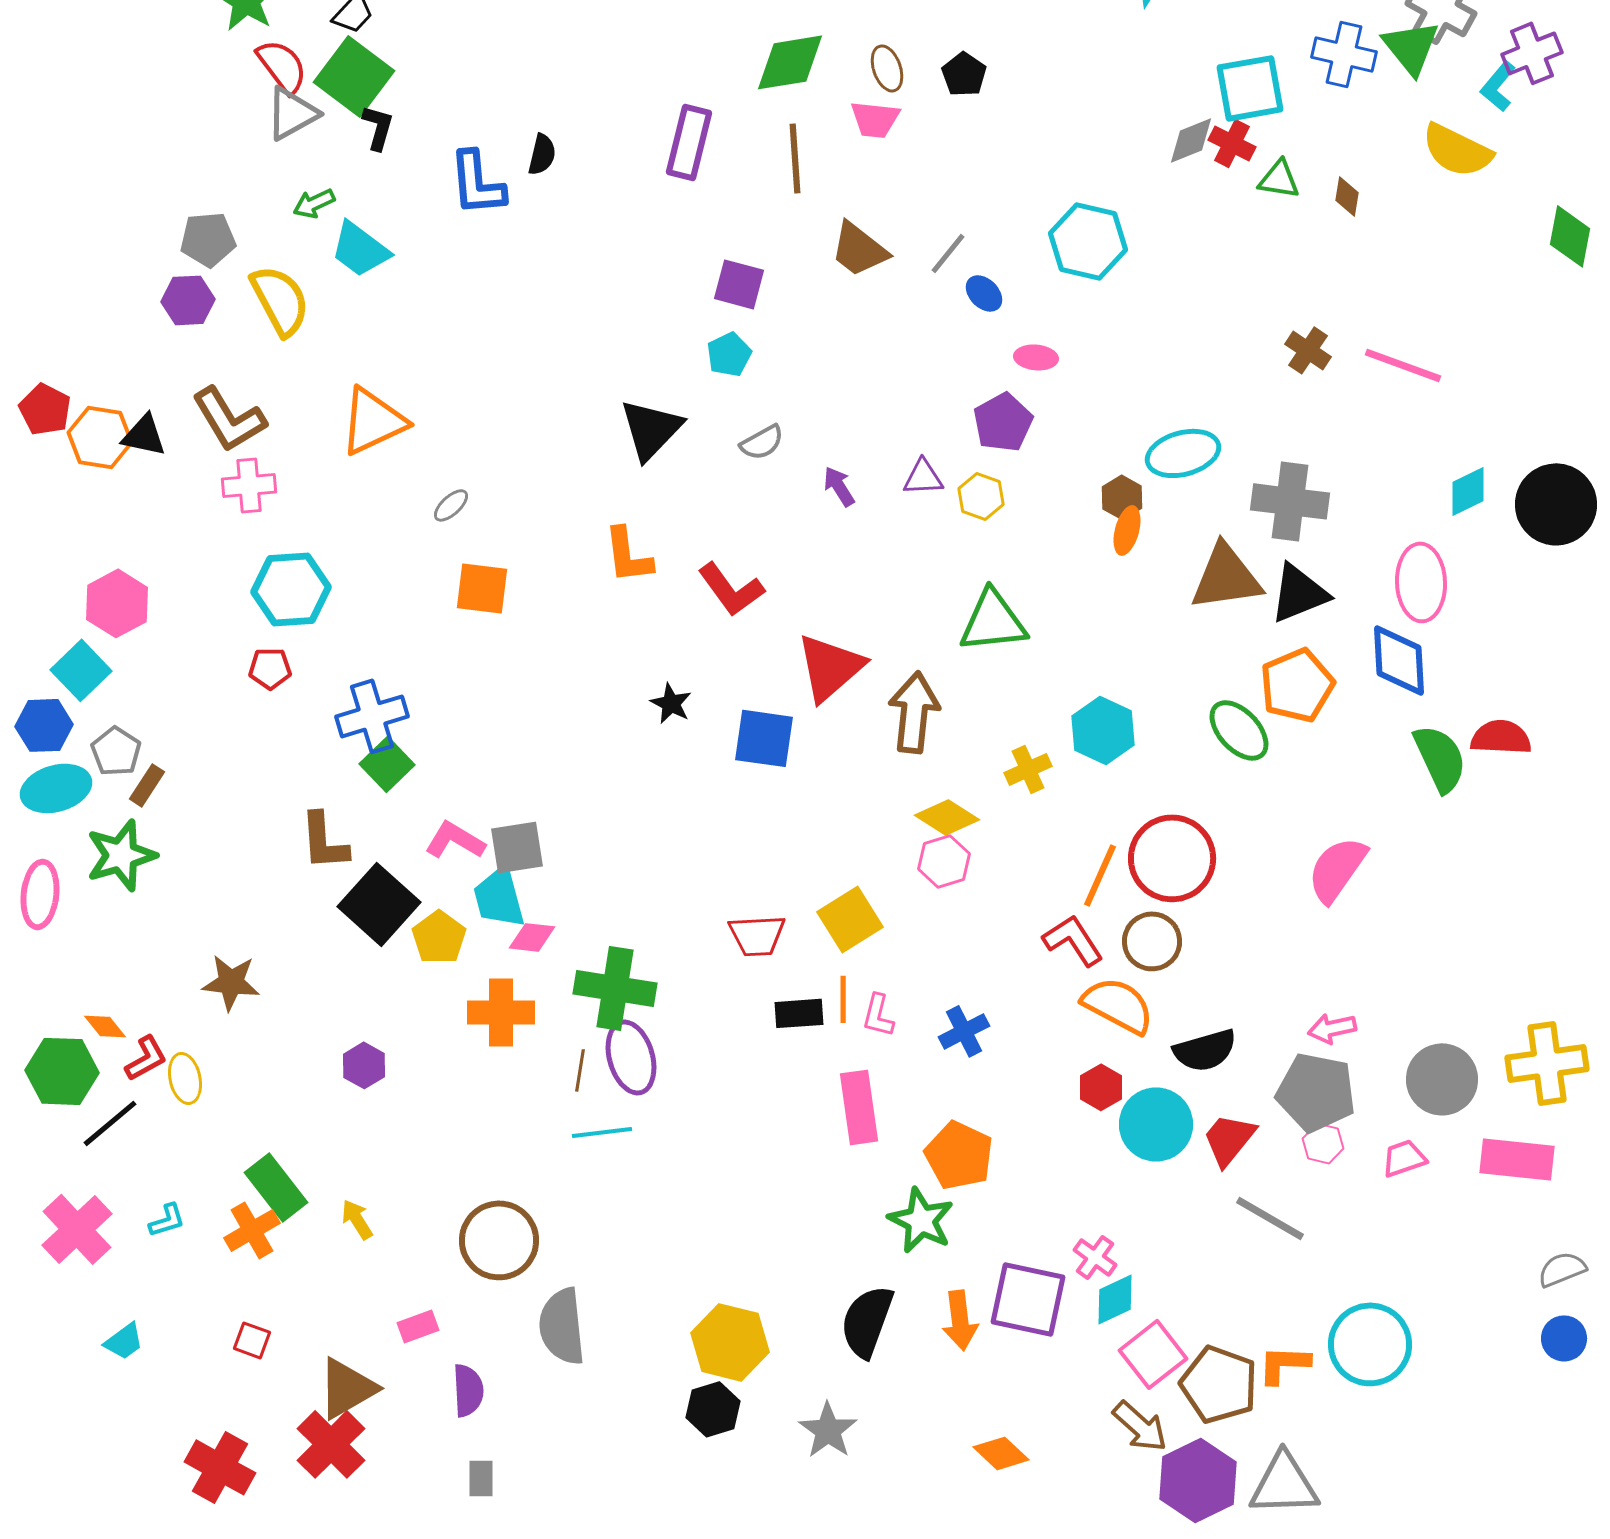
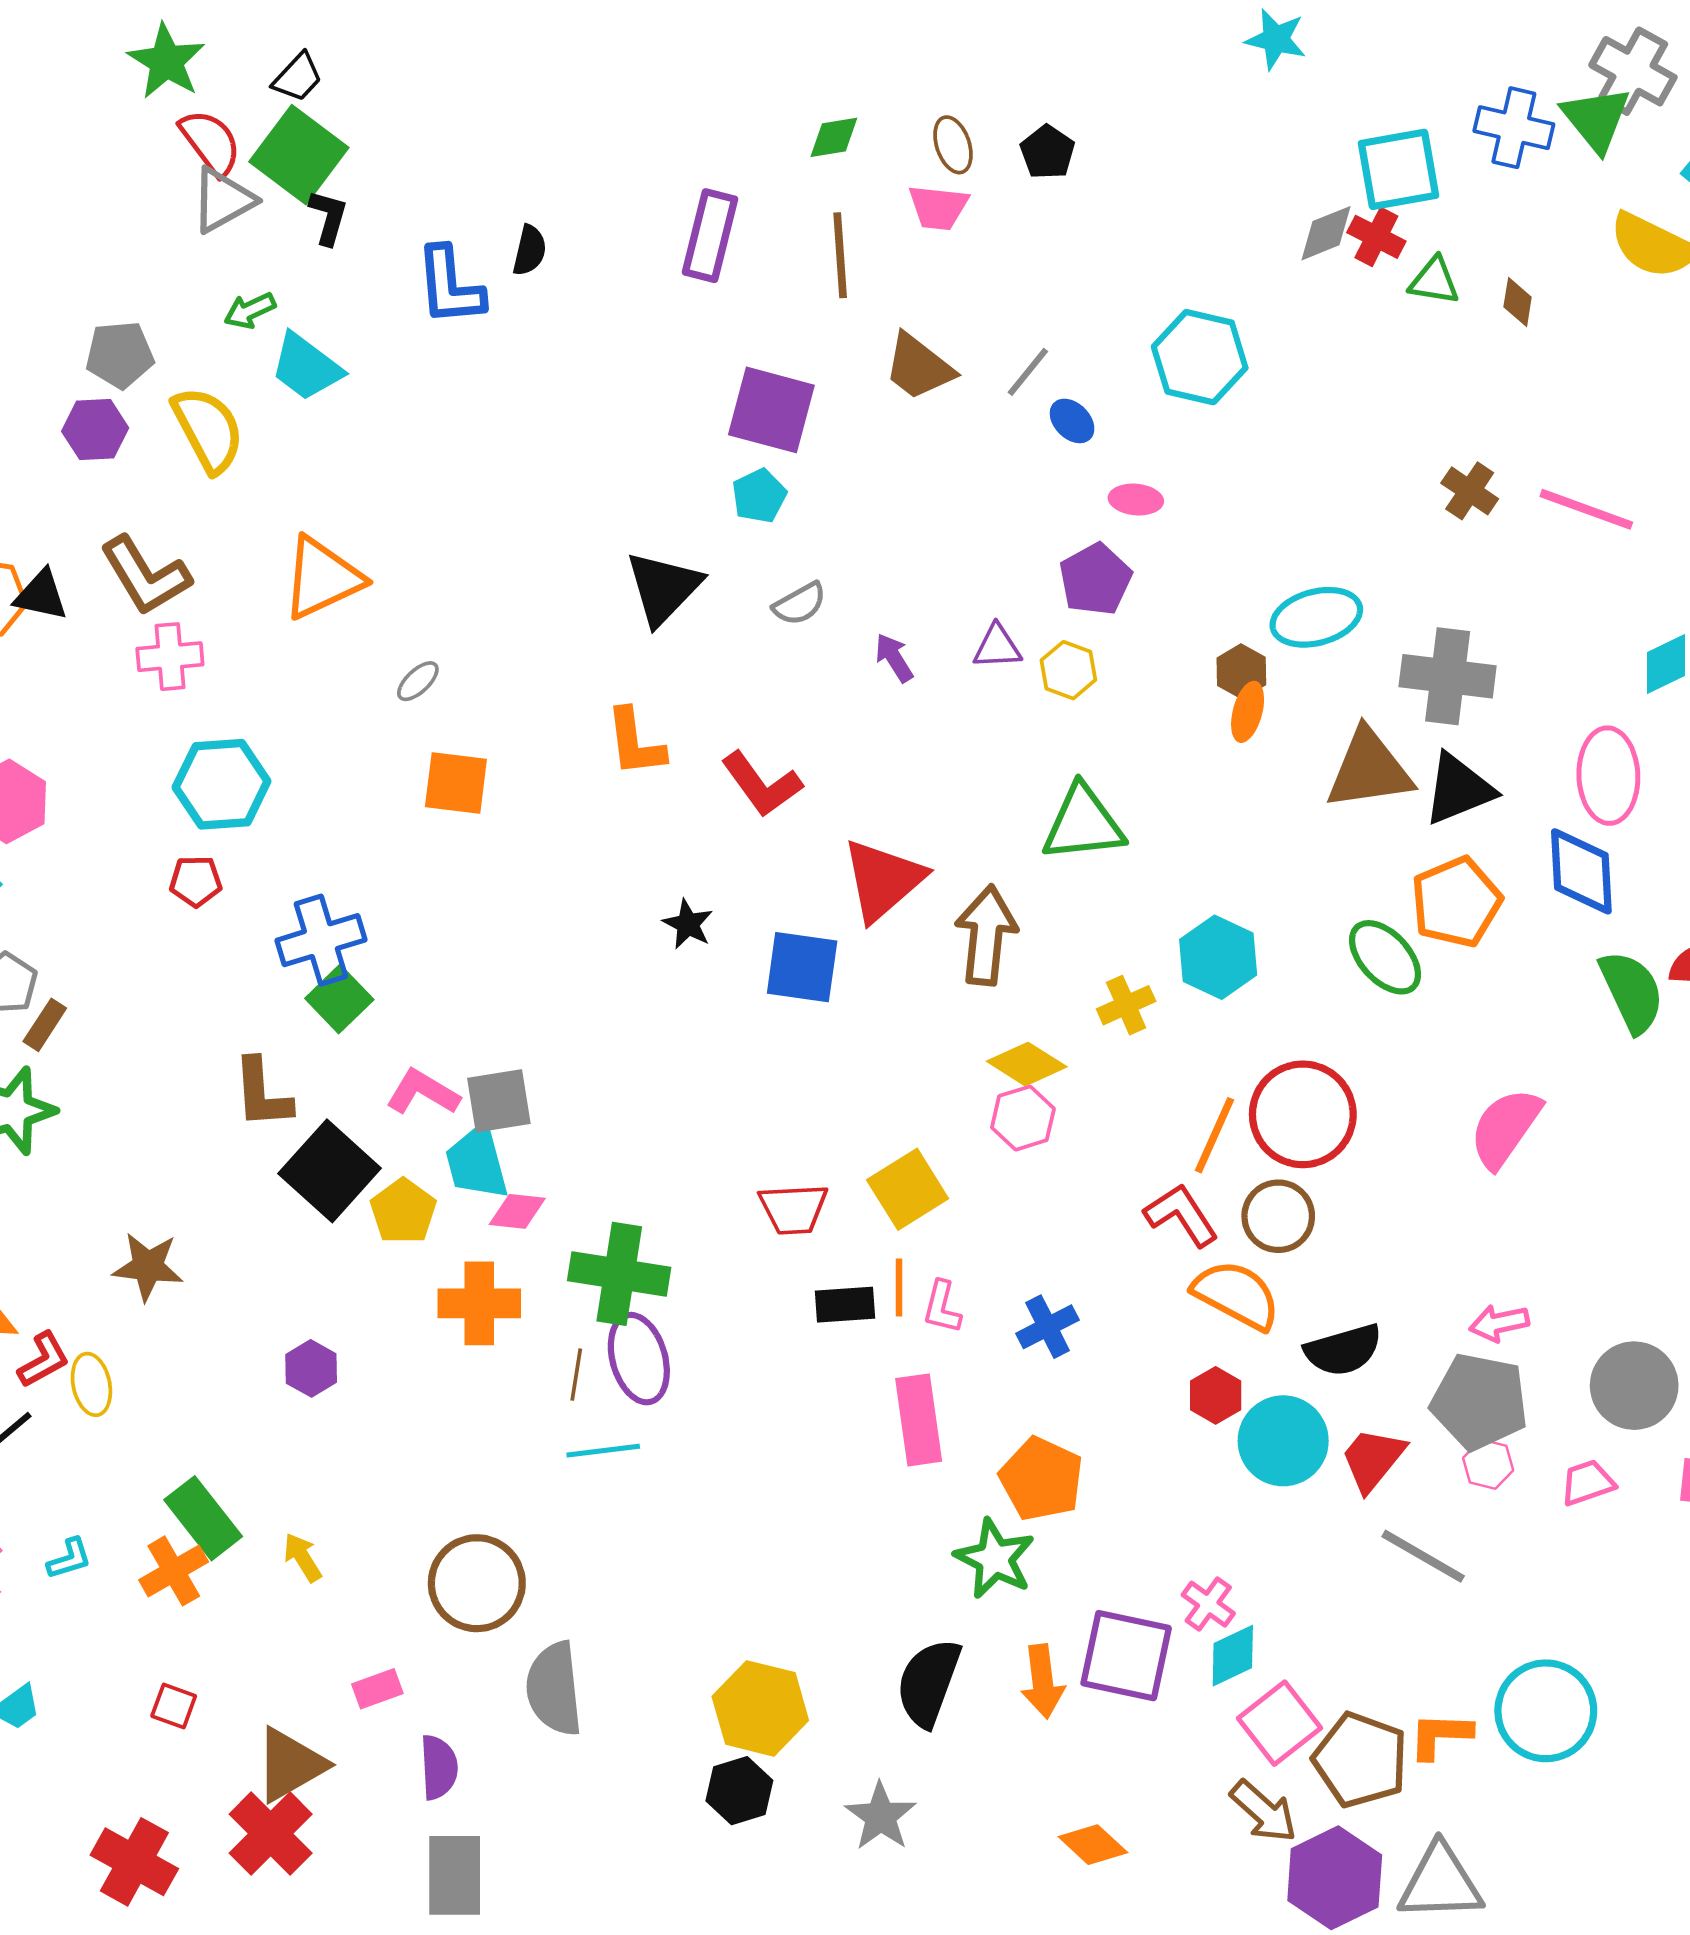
green diamond: (790, 62) -> (834, 137), size x0.6
purple square: (739, 284) -> (771, 410), size x1.4
gray rectangle: (481, 1478) -> (455, 1875), size x1.8

